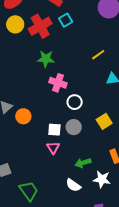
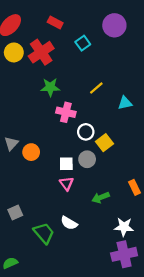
cyan square: (66, 20) -> (83, 43), moved
yellow line: (98, 55) -> (96, 88), moved
yellow square: (104, 121) -> (104, 143), moved
white star: (102, 179) -> (124, 227), moved
white semicircle: (73, 185) -> (69, 223), moved

